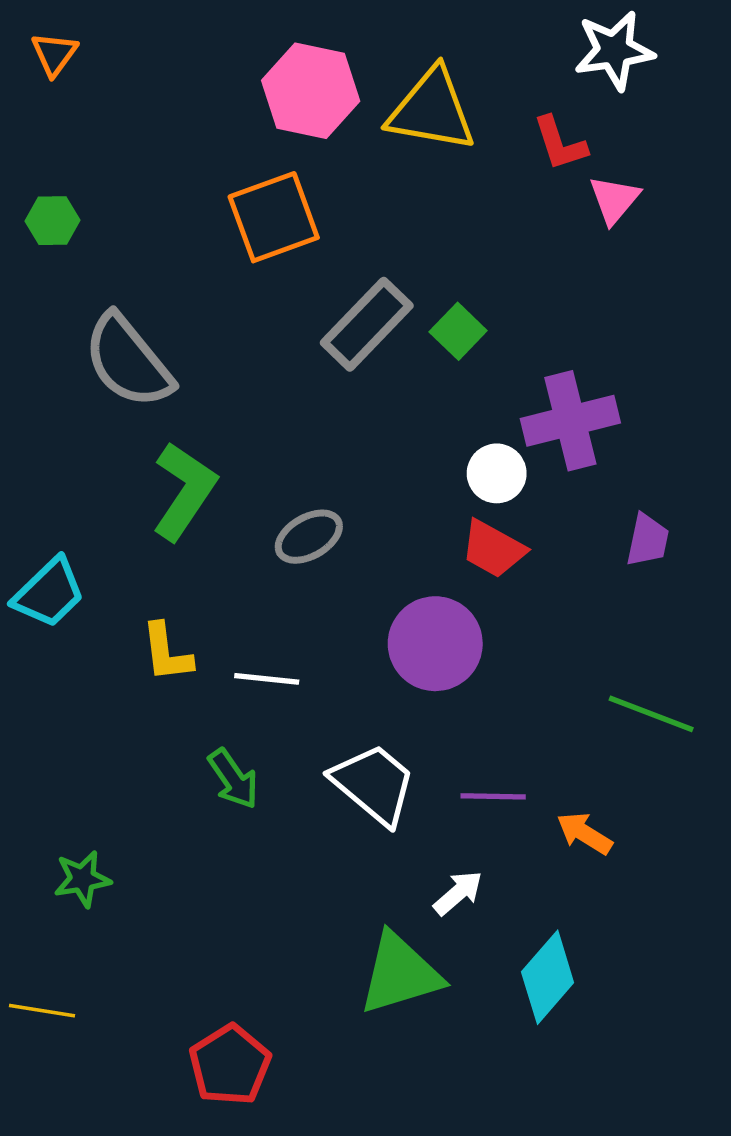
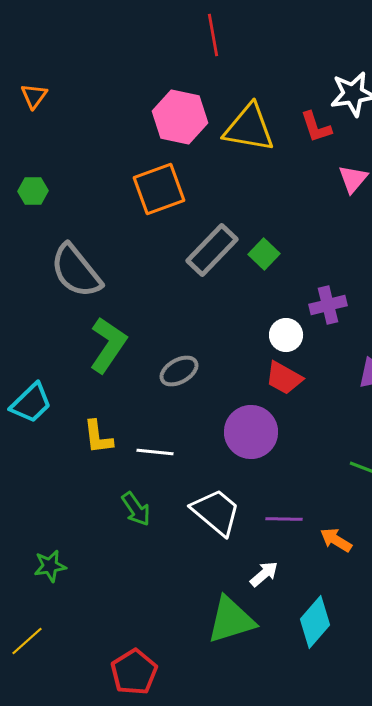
red L-shape: (560, 143) -> (316, 127), moved
purple cross: (570, 421) -> (328, 305), size x0.7
yellow line: (42, 1011) -> (27, 641), turned -51

